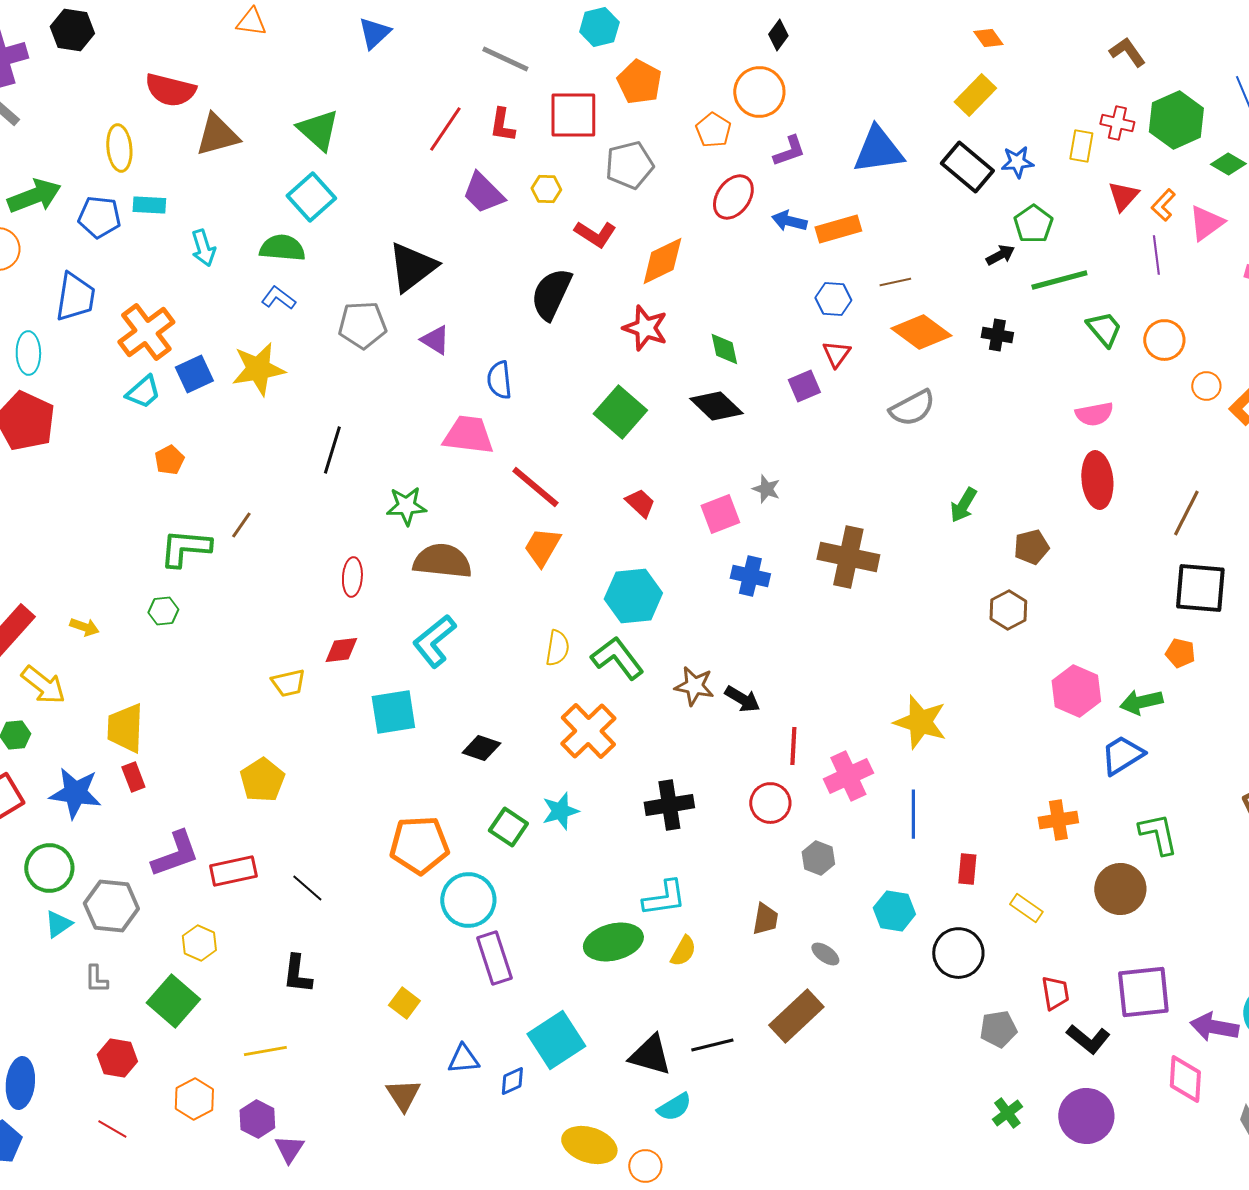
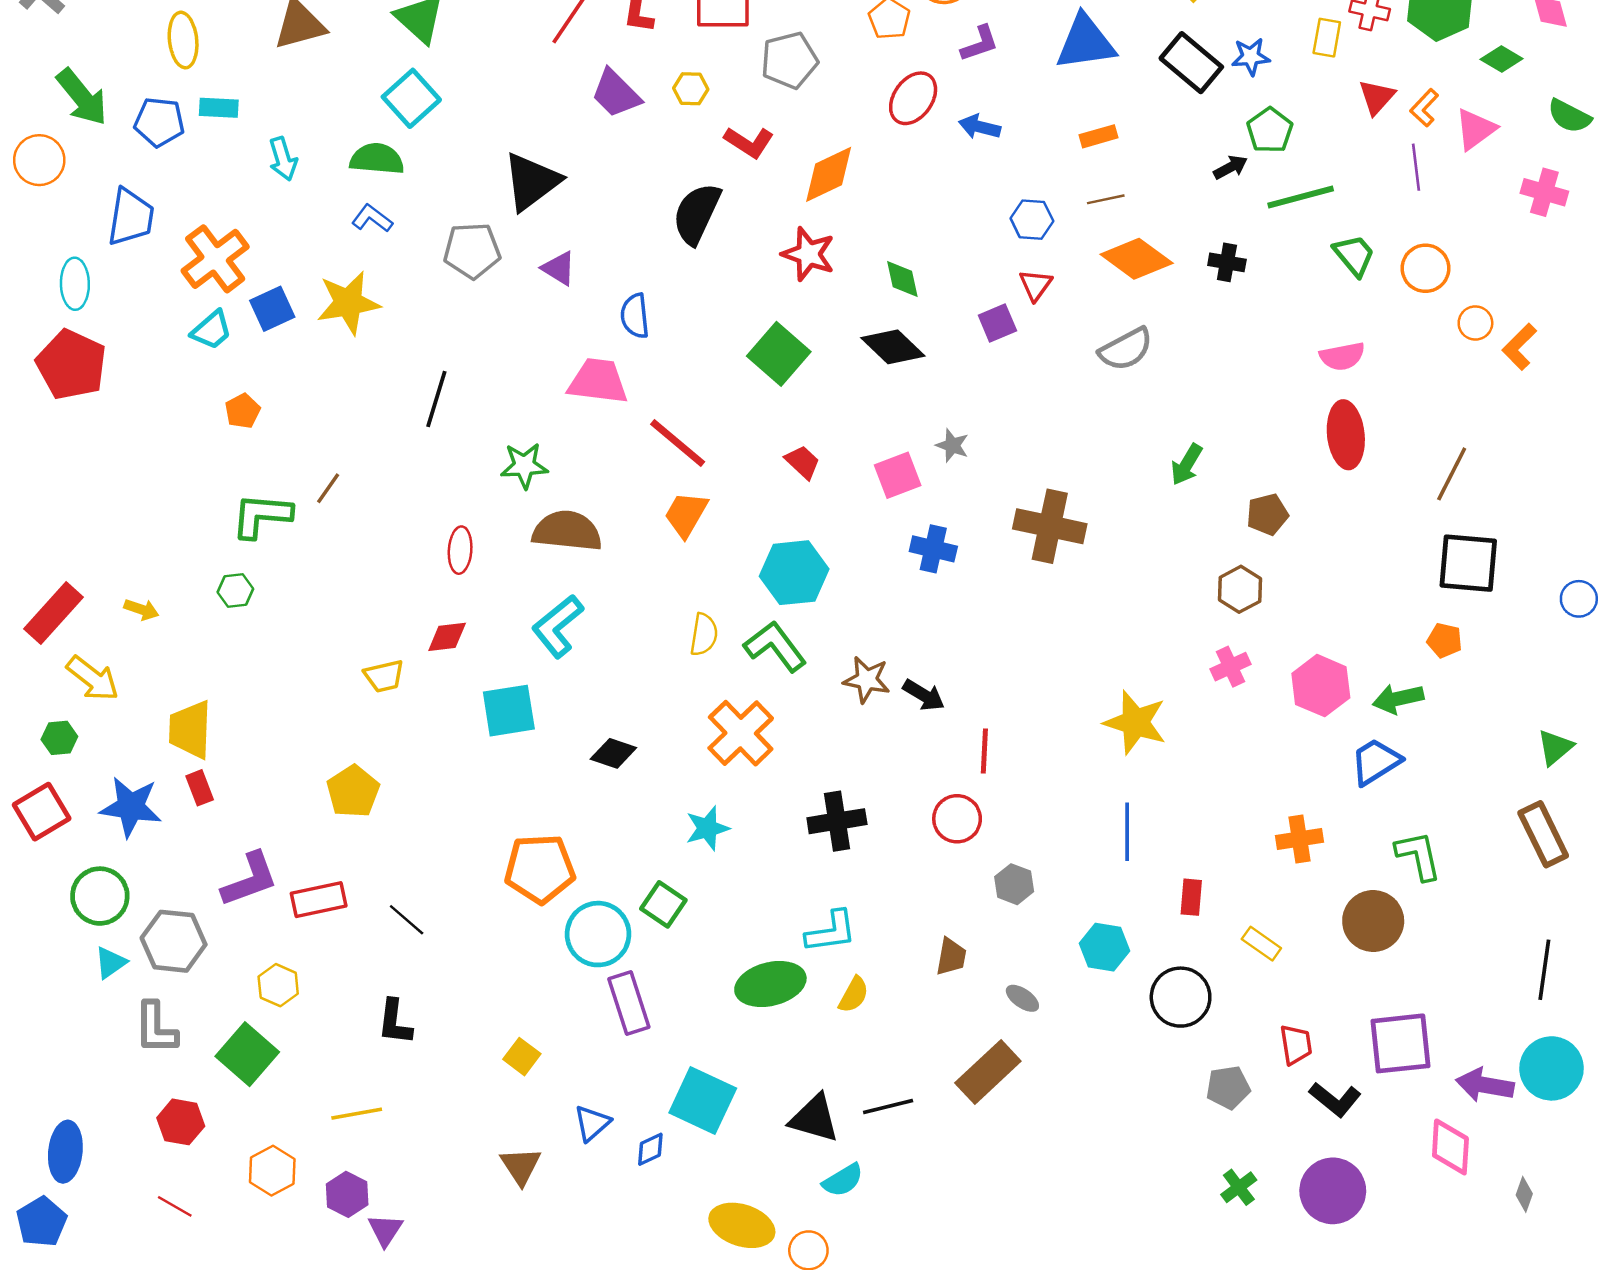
green arrow: (34, 196) -> (82, 97), turned 72
orange rectangle: (838, 229) -> (1099, 136), moved, size x0.7
pink cross: (848, 776) -> (1231, 667), moved, size x0.7
green square: (508, 827) -> (663, 904), moved
gray L-shape: (96, 979) -> (156, 1028), size x1.6
cyan square: (556, 1040) -> (703, 1101), turned -32
blue triangle: (463, 1059) -> (592, 1123), turned -36

